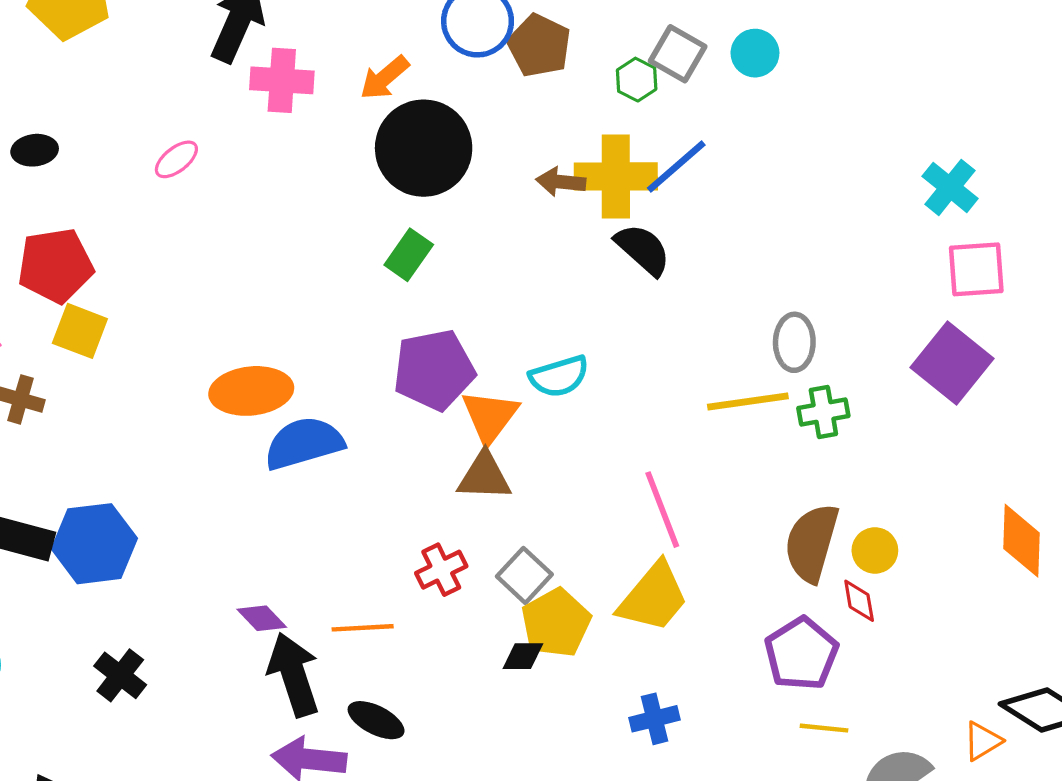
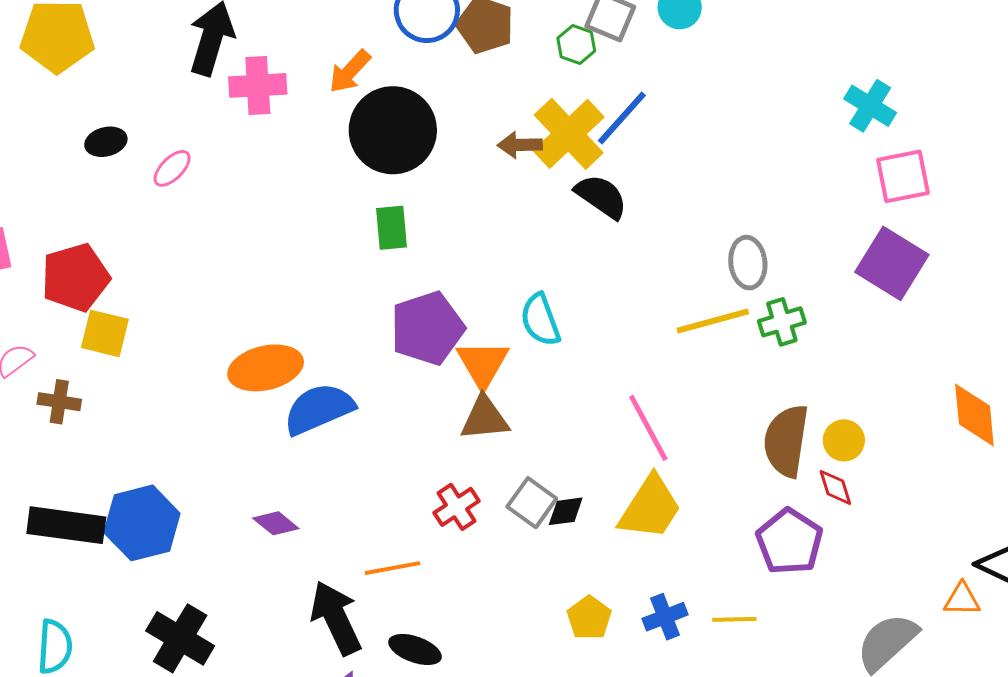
black ellipse: (35, 150) -> (106, 142), moved
yellow cross: (616, 176) -> (569, 134), turned -36
green rectangle: (409, 255) -> (392, 228), turned -33
cyan semicircle: (559, 376) -> (540, 320), turned 94
purple diamond: (262, 618) -> (276, 523), moved
yellow pentagon: (556, 623) -> (589, 618), moved, size x0.7
black diamond: (523, 656) -> (566, 511), moved
black cross: (120, 675) -> (180, 638), size x1.4
yellow line: (824, 728) -> (734, 619), moved
orange triangle: (982, 741) -> (962, 599), turned 39

